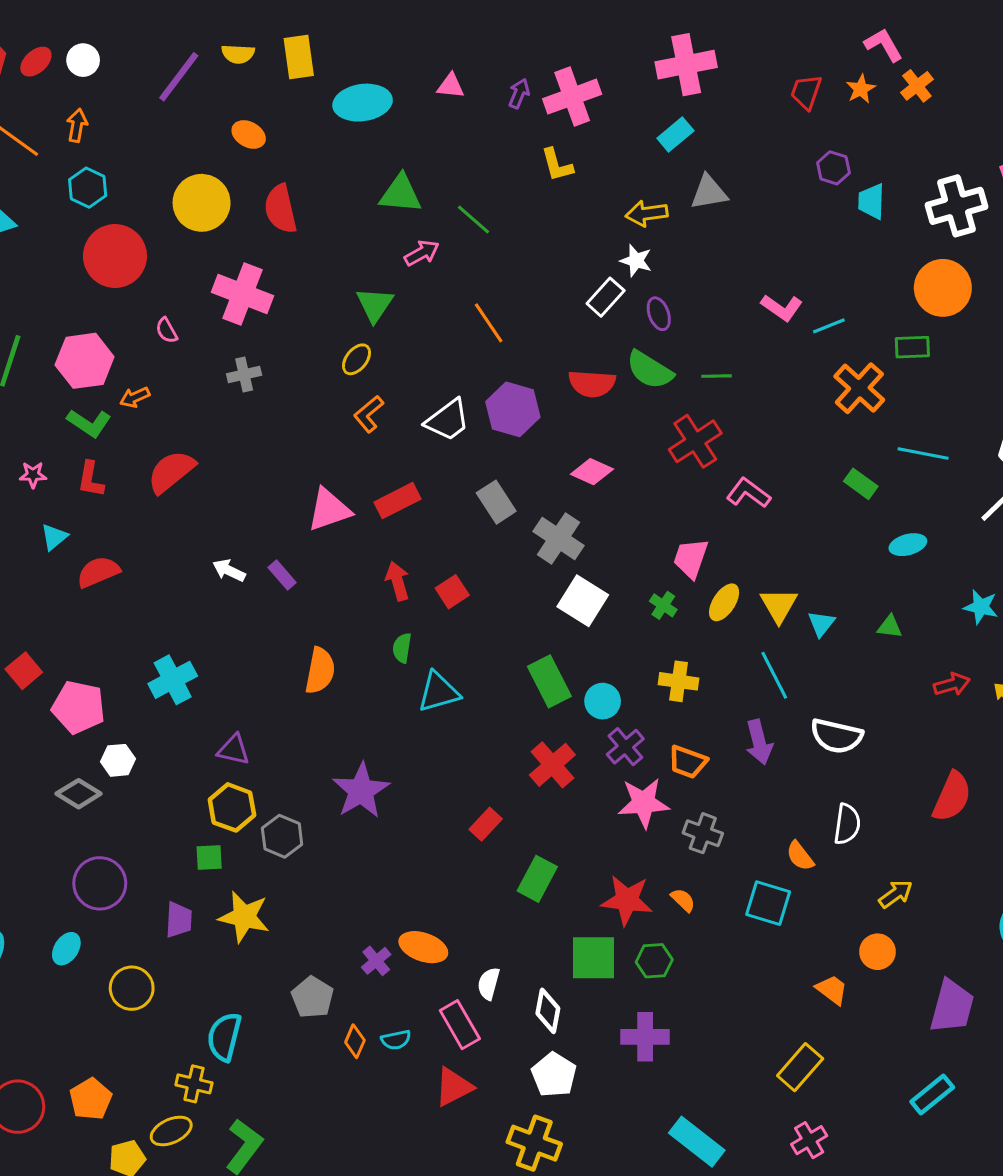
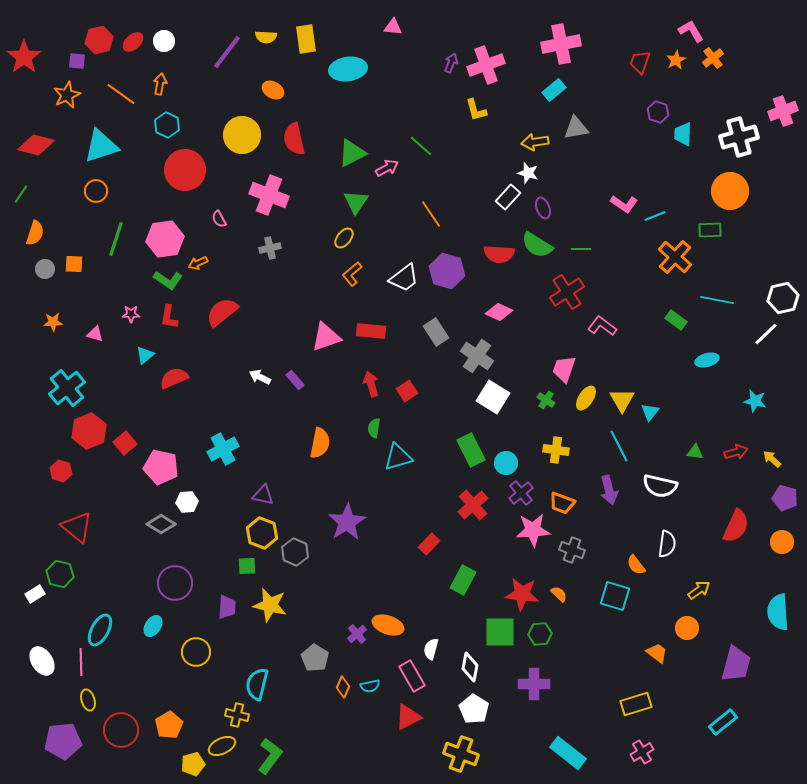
pink triangle: (451, 86) -> (393, 27), moved
green triangle: (401, 194) -> (352, 153), moved, turned -32
red rectangle: (397, 501) -> (371, 331), turned 32
green triangle: (890, 627) -> (695, 452), moved
yellow rectangle: (800, 1067) -> (636, 704), turned 32

